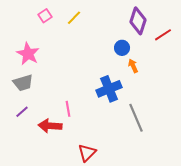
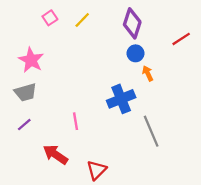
purple diamond: (138, 21) -> (132, 23), moved
red arrow: (50, 126) -> (55, 155), moved, turned 30

